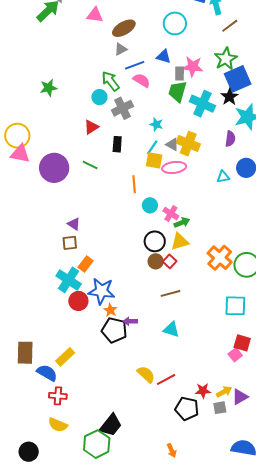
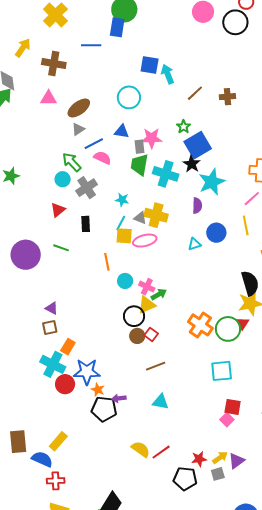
brown line: (230, 26) -> (195, 93), moved
green star: (226, 59) -> (183, 127), size x0.6
yellow triangle: (180, 242) -> (147, 305), moved

